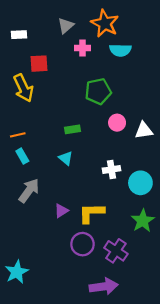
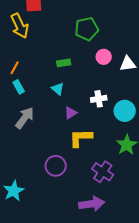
orange line: (18, 135) -> (15, 68), turned -48
purple triangle: (61, 211) -> (71, 113), moved
purple circle: (82, 244) -> (56, 166), moved

